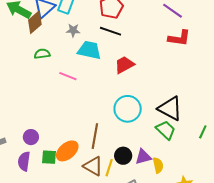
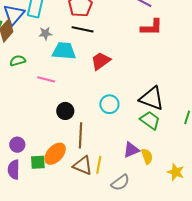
cyan circle: (128, 109) -> (109, 104), size x0.7
black circle: (123, 156) -> (65, 111), moved

